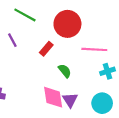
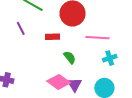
red rectangle: (46, 49) -> (53, 37), turned 48
pink diamond: (53, 97) -> (59, 82), turned -45

